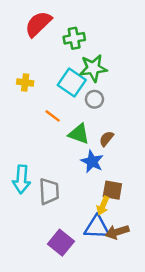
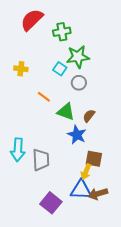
cyan square: (72, 83) -> (60, 69), size x0.6

